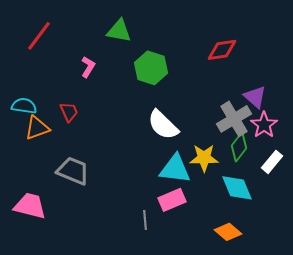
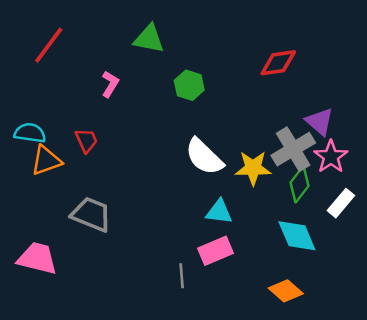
green hexagon: (151, 68) -> (189, 85), size x0.7
yellow star: (204, 158) -> (253, 168), moved
cyan triangle: (175, 169) -> (219, 212), size x0.7

